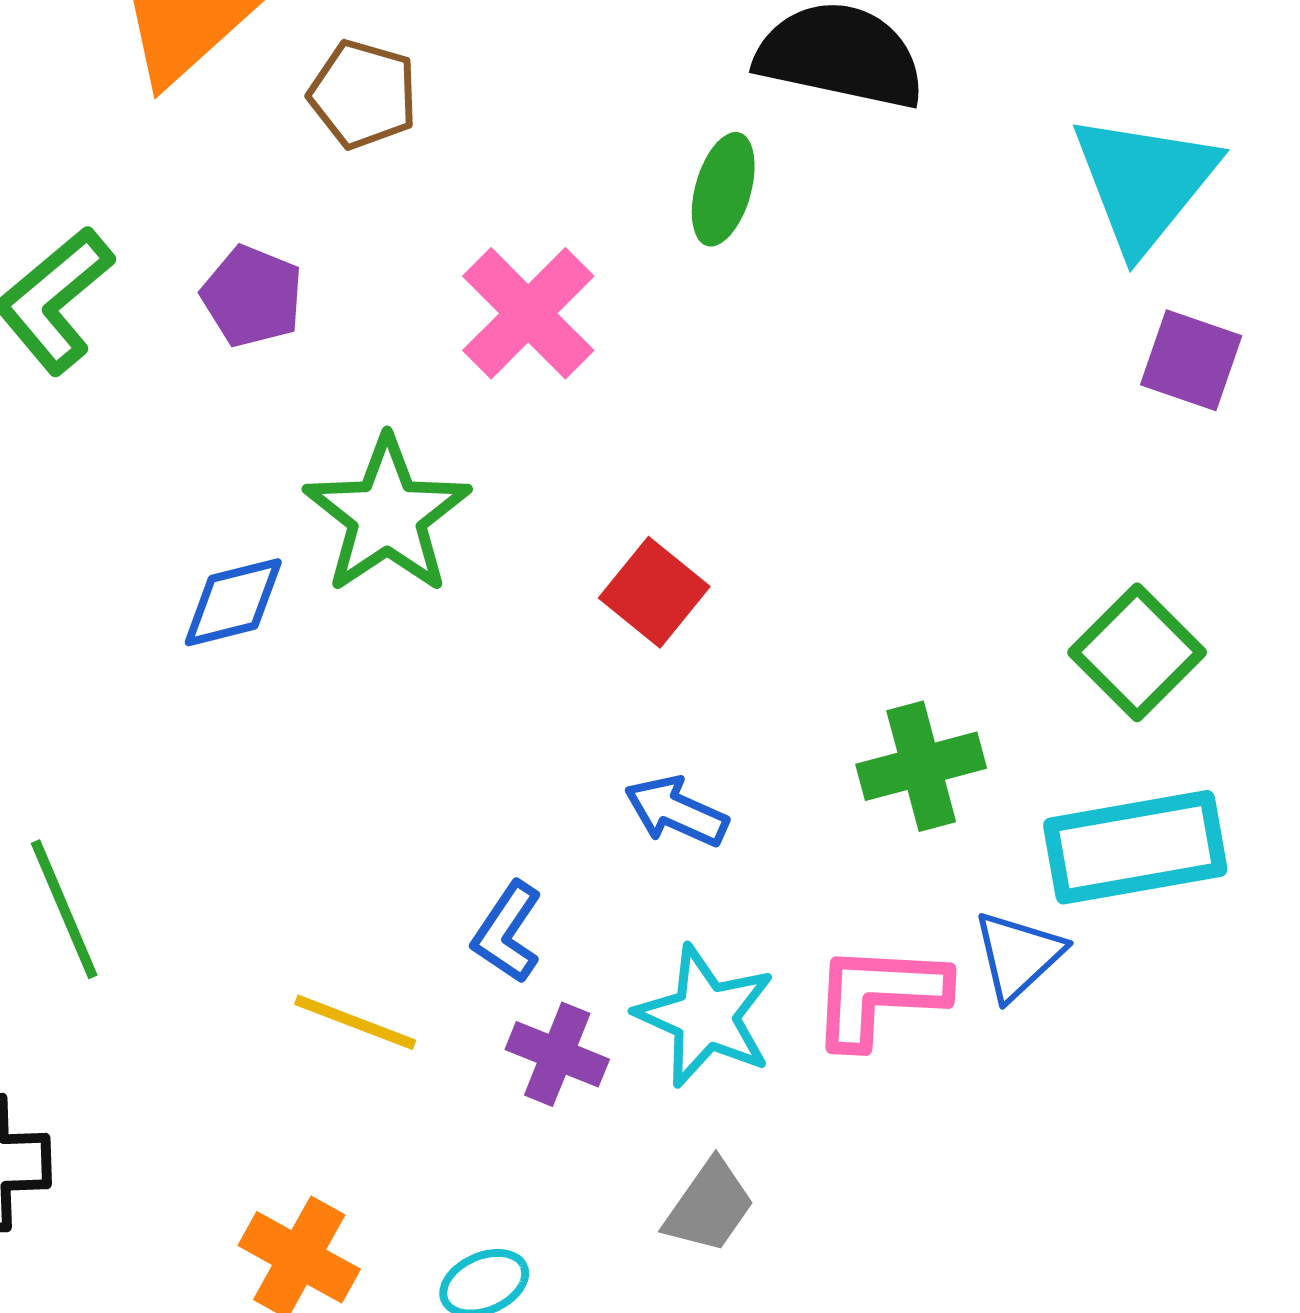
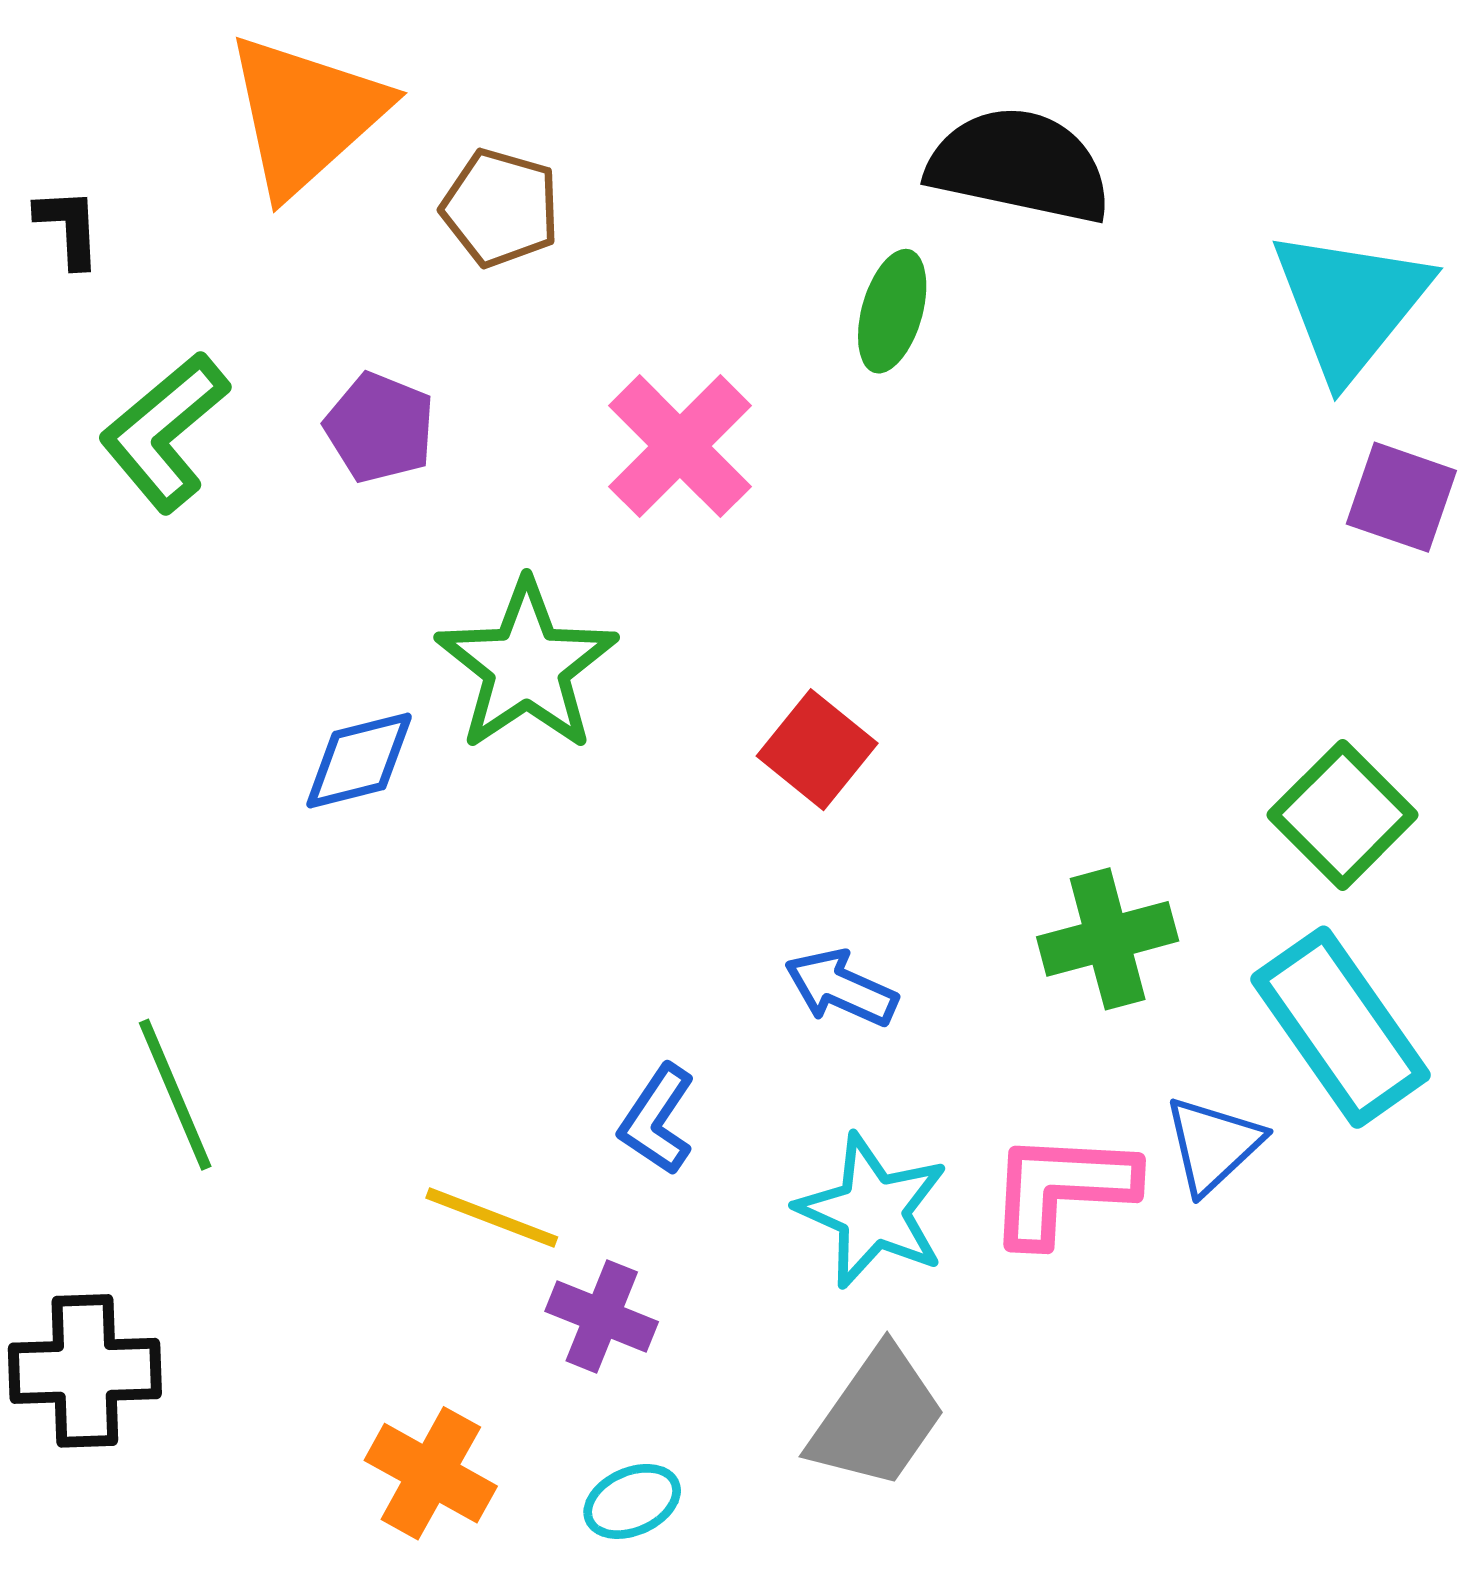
cyan rectangle: (1135, 847) -> (1340, 1027), turned 65
purple cross: (557, 1054) -> (602, 1316), moved
gray trapezoid: (709, 1206) -> (877, 1418), size x1.4

